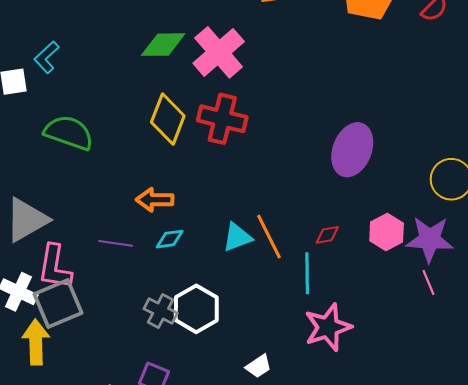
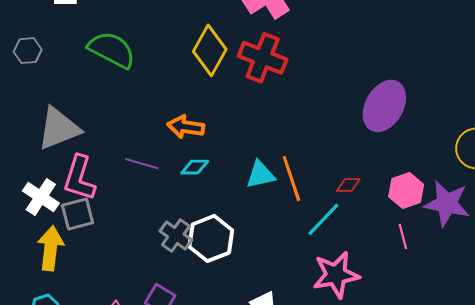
cyan line: (307, 273) -> (323, 219), turned 36
pink line: (429, 283) -> (403, 236), moved
gray square: (58, 303) -> (77, 214), size x0.7

